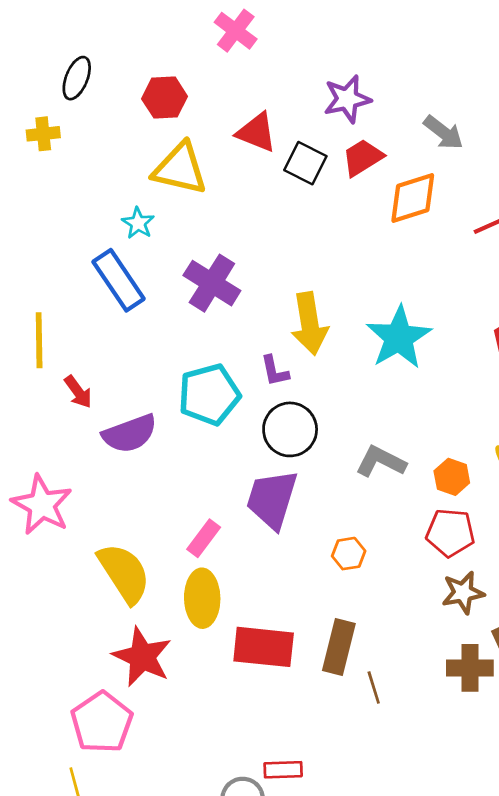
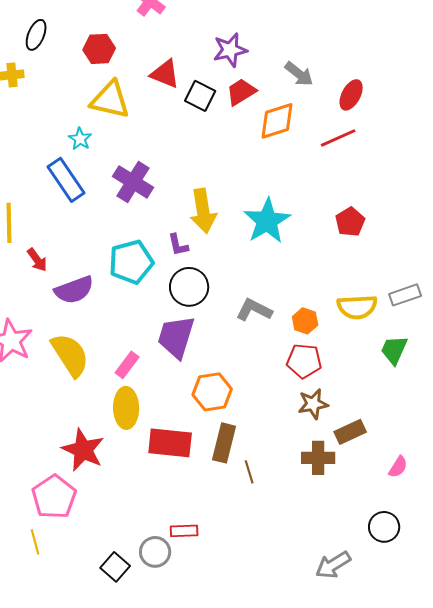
orange hexagon: (349, 554) -> (212, 392), moved, size x1.6
yellow semicircle: (124, 573) -> (70, 355), moved

